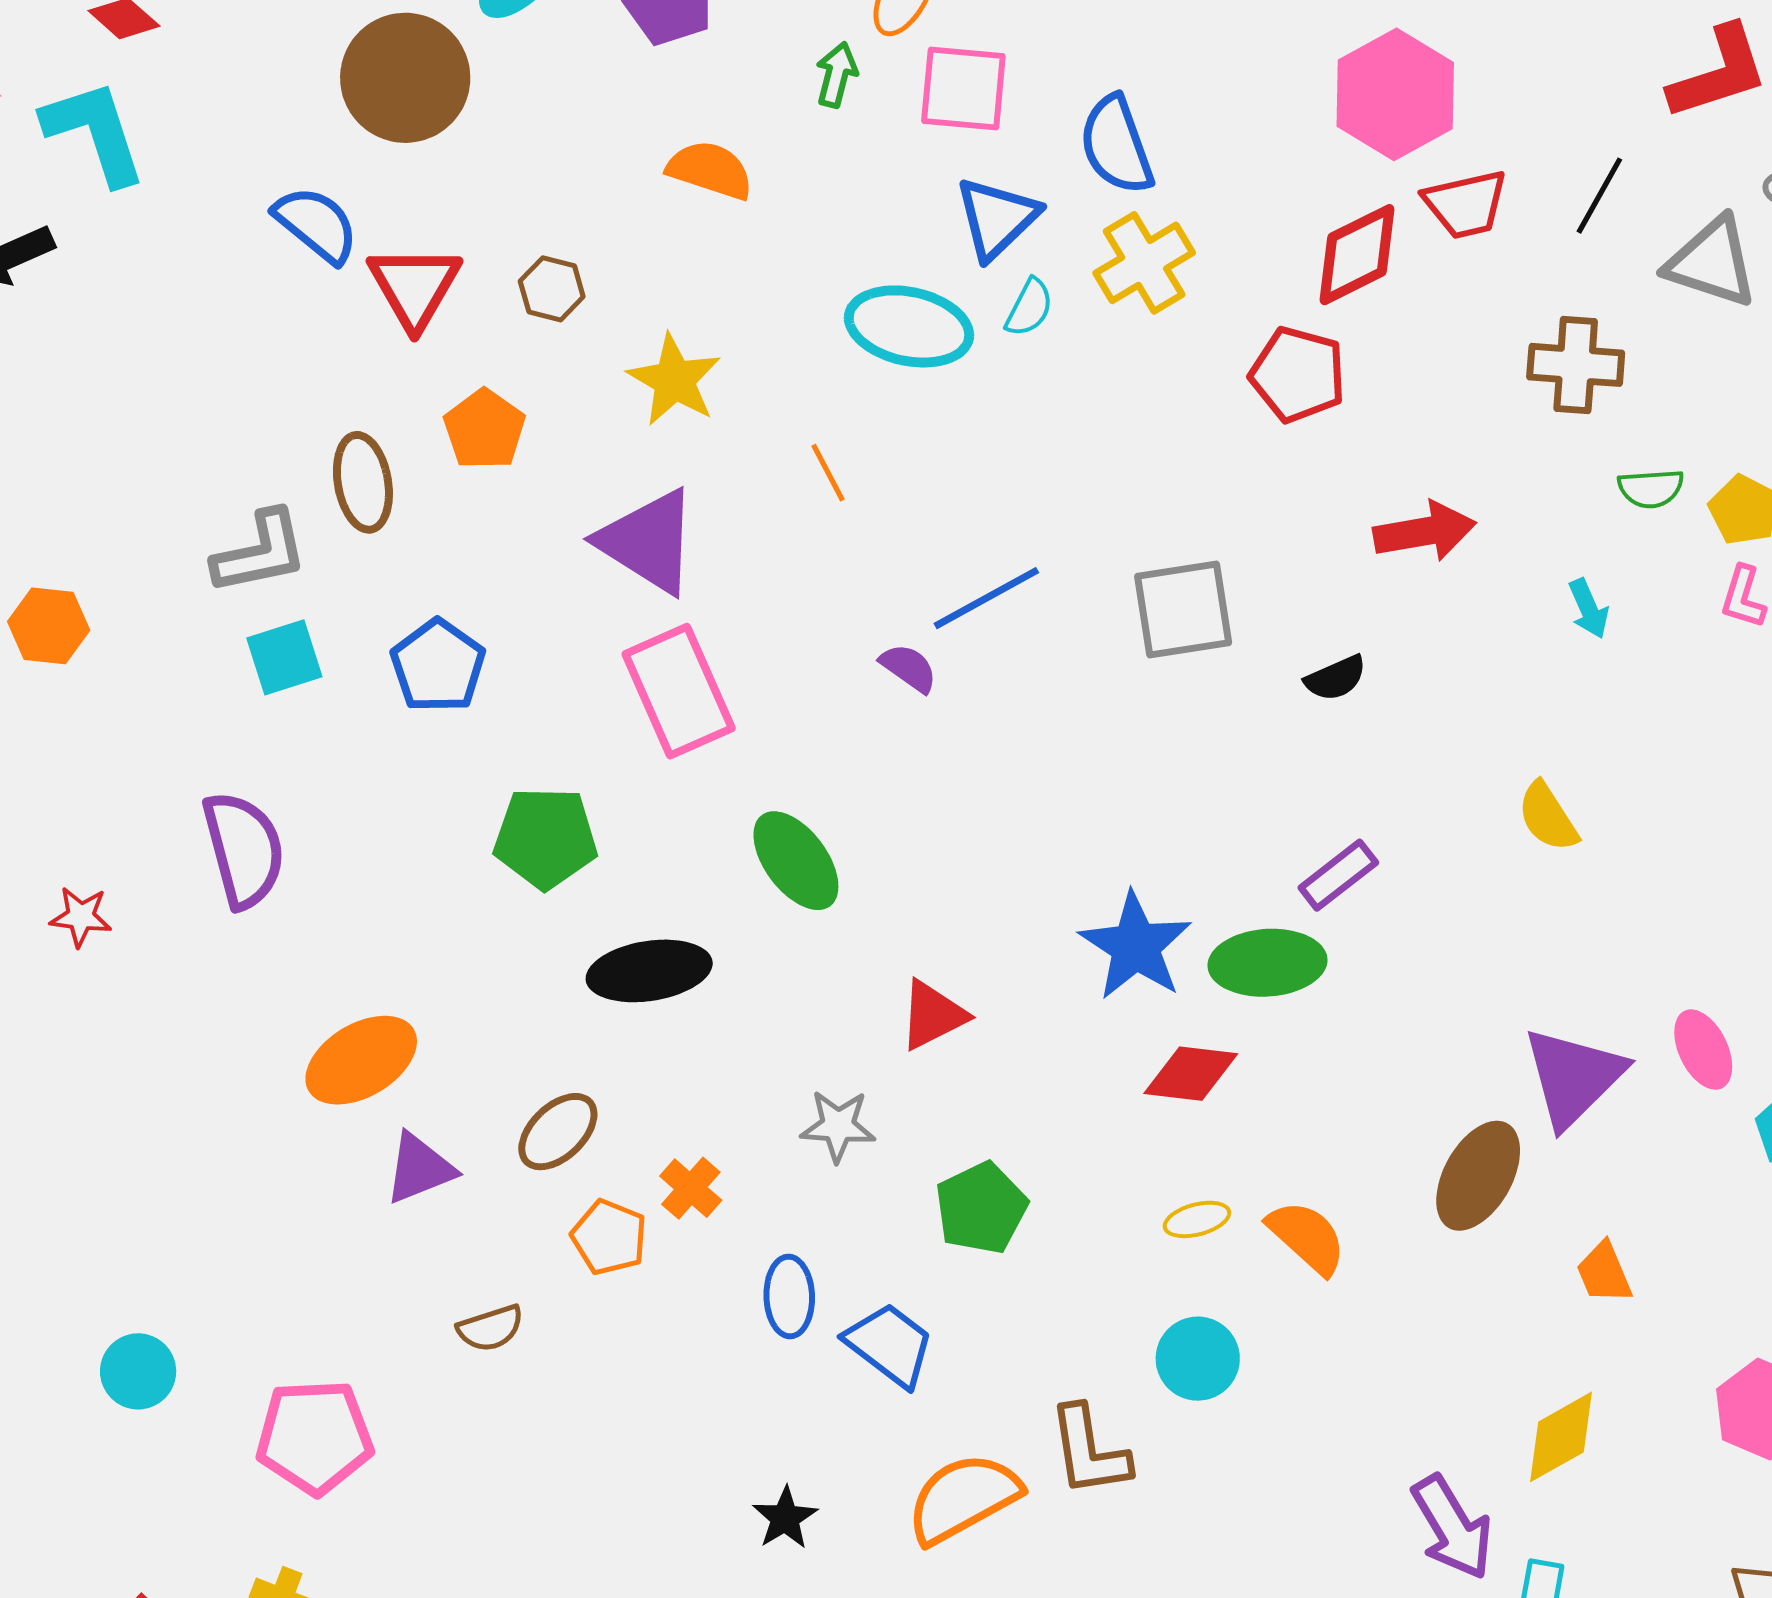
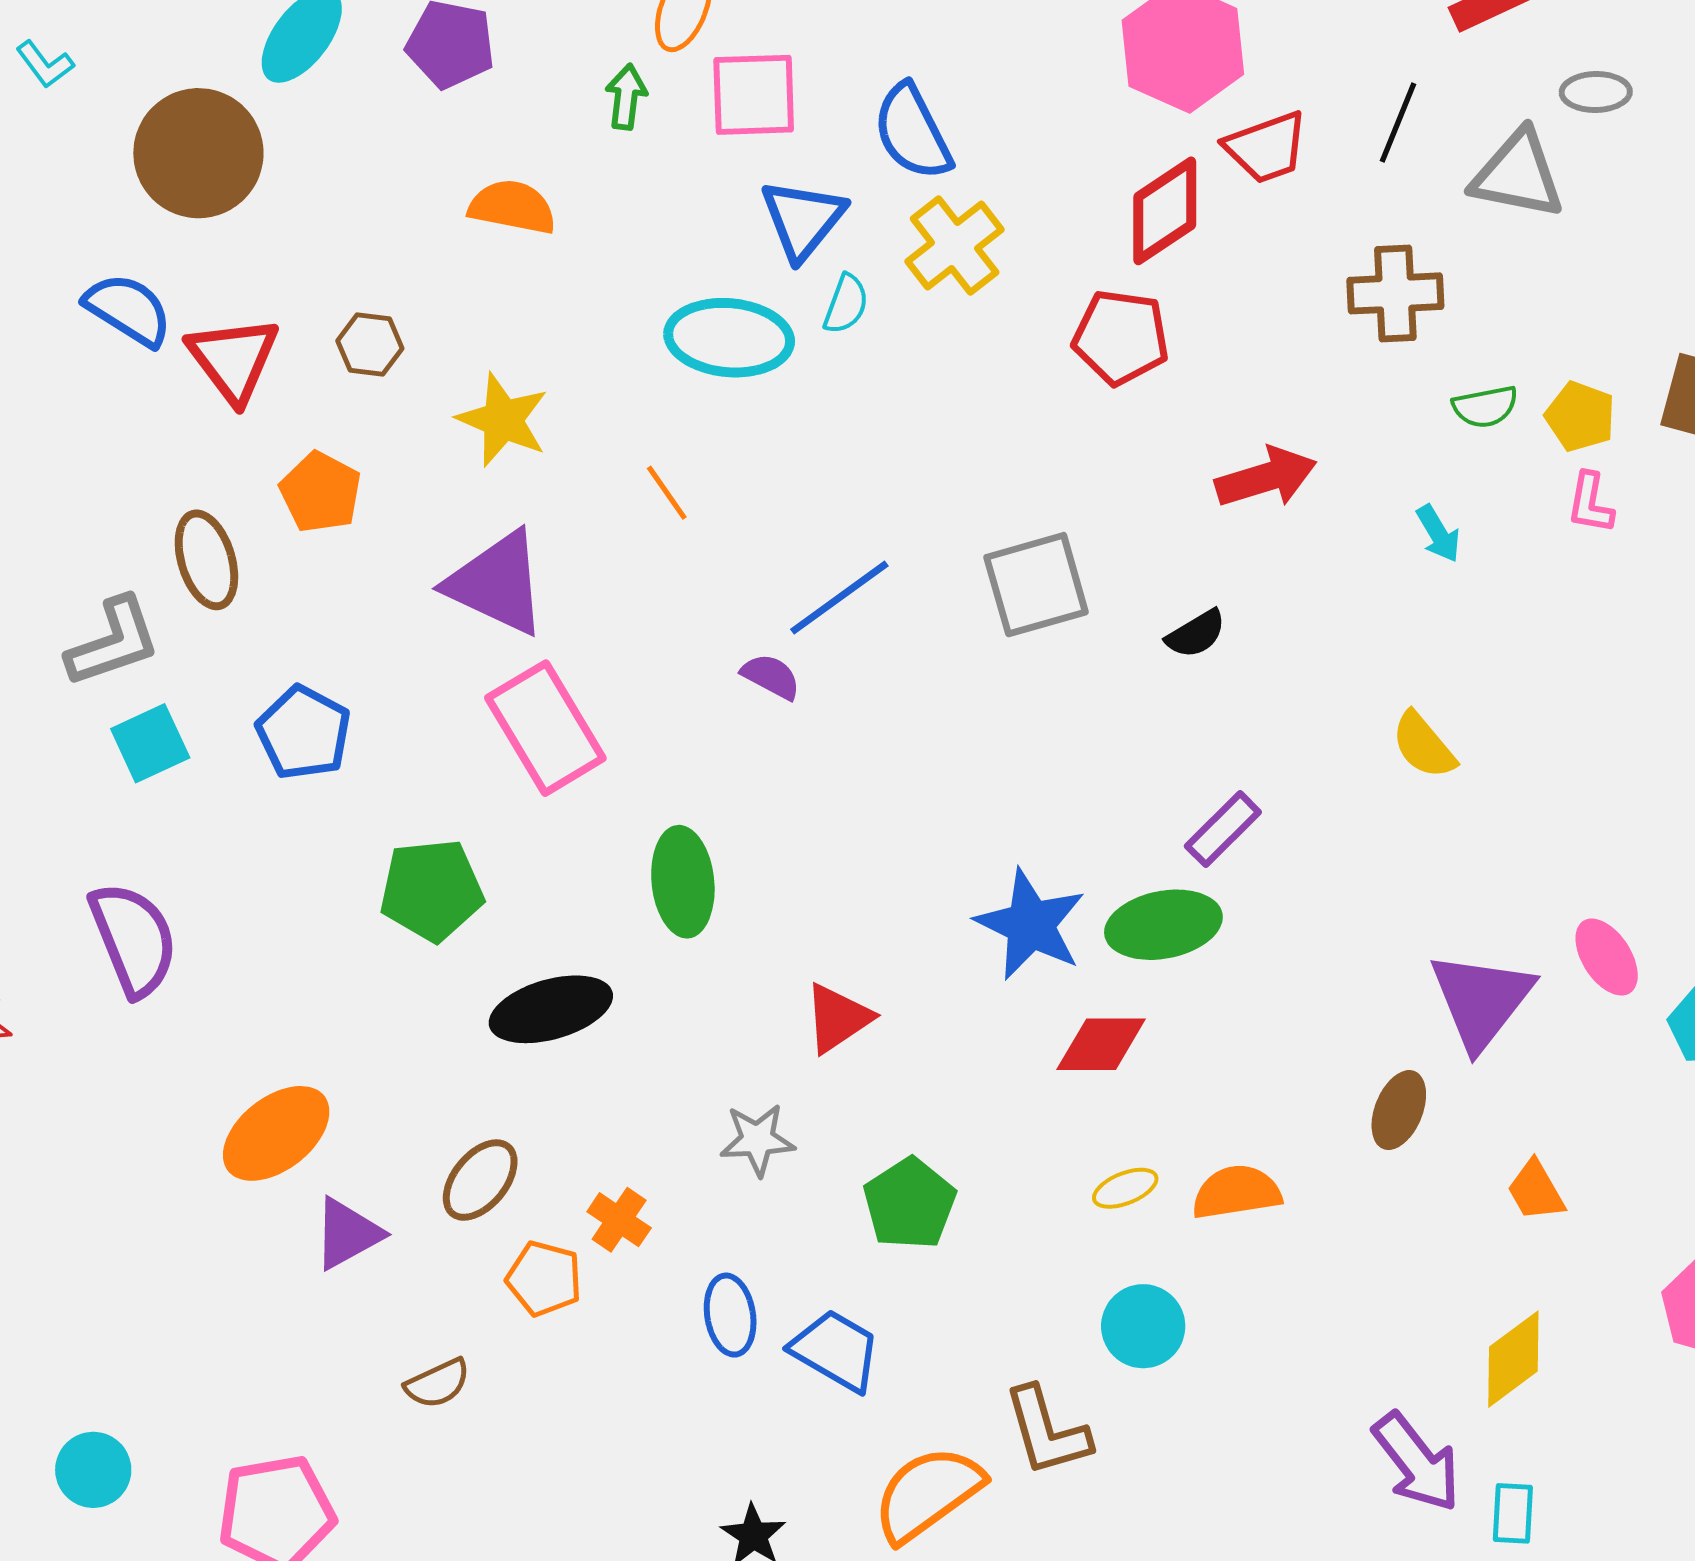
green ellipse: (796, 861) -> (683, 882), turned 38
brown ellipse: (1478, 1176) -> (1399, 1110), size x0.7
orange semicircle: (1307, 1237) -> (1237, 1192), turned -44

